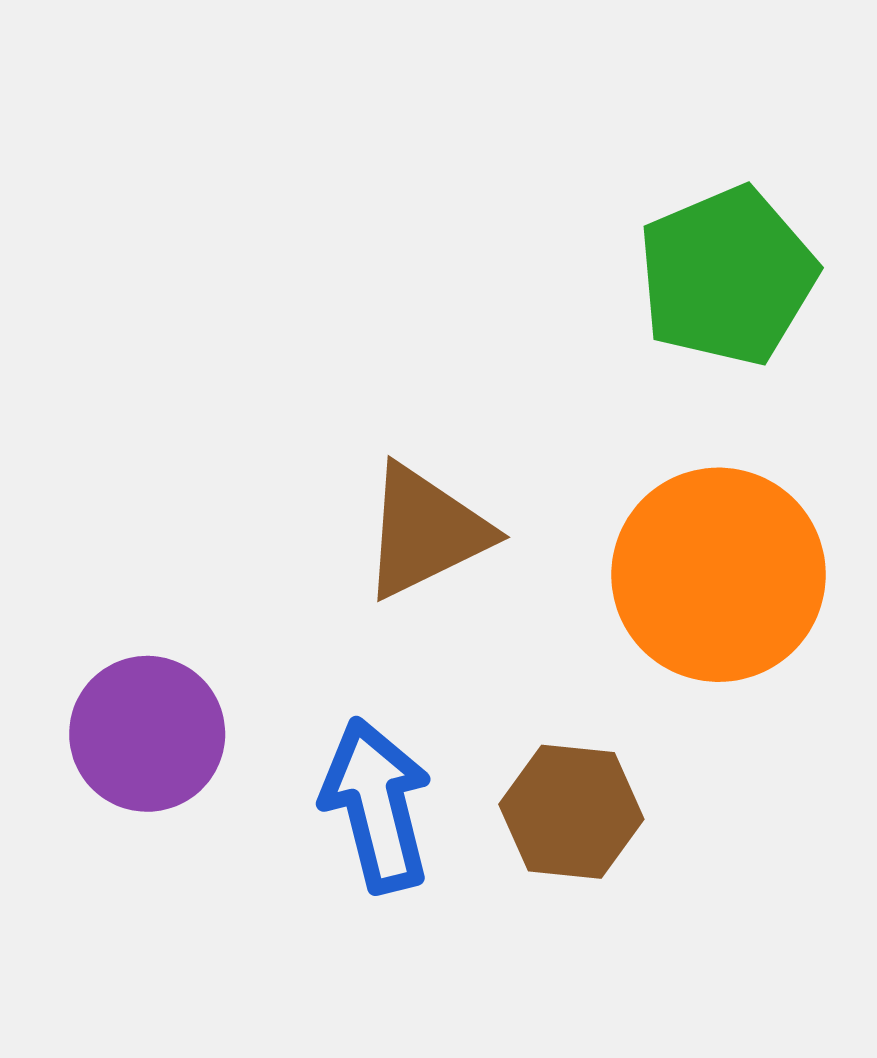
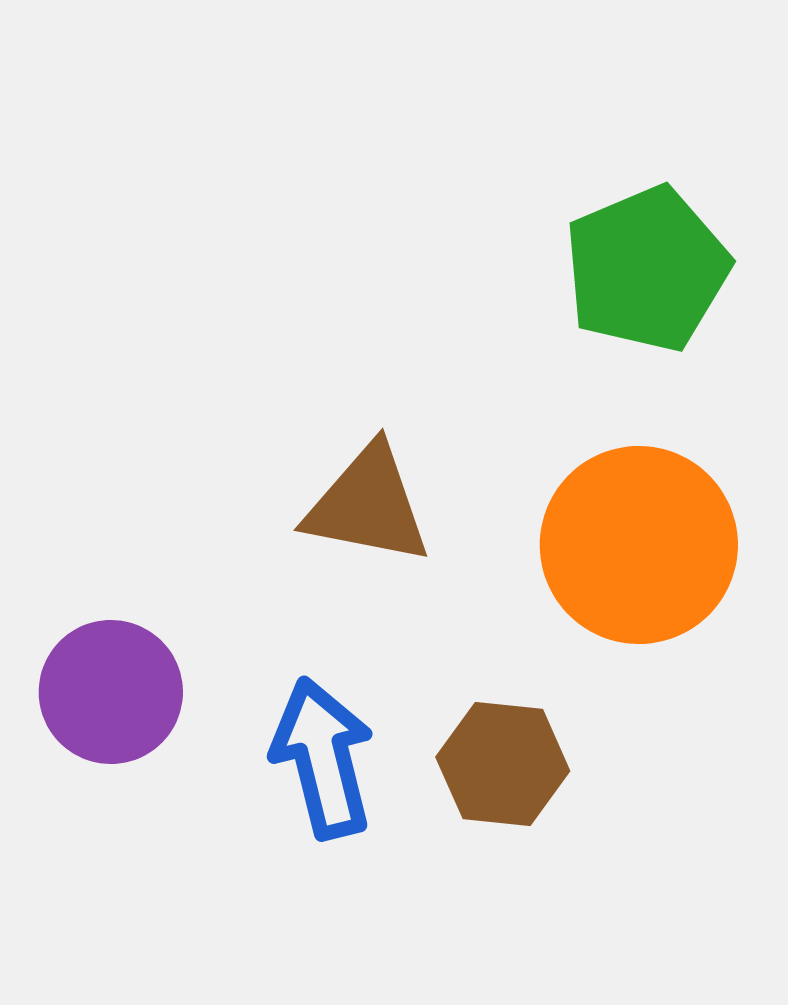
brown triangle: (425, 531) -> (368, 505), turned 37

